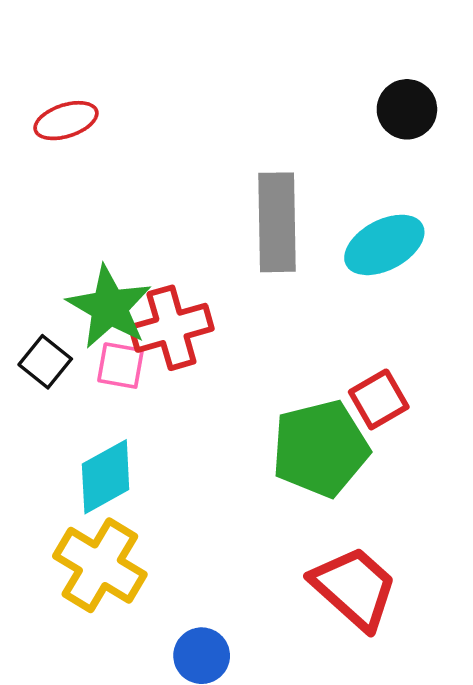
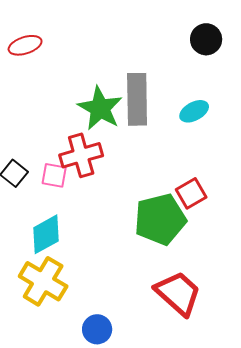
cyan ellipse: (384, 245) -> (194, 111), size x0.7
green star: (109, 307) -> (100, 108), moved

